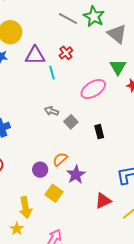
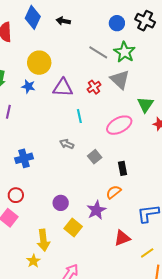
gray triangle: (117, 34) -> (120, 80), moved
cyan line: (52, 73) -> (79, 116), moved
gray arrow: (51, 111) -> (67, 144), moved
orange semicircle: (60, 159) -> (114, 192), moved

